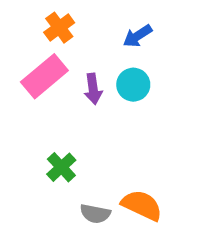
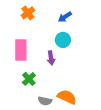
pink rectangle: (44, 76) -> (21, 50), moved, turned -50
purple arrow: (93, 89) -> (51, 58), moved

